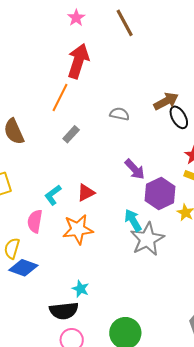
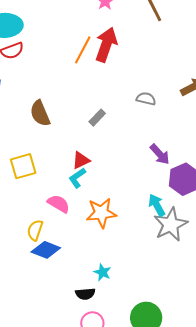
orange line: (60, 98) -> (83, 50), moved
red triangle: (86, 193) -> (81, 160), moved
pink semicircle: (35, 221) -> (59, 204), turned 110
black semicircle: (64, 311) -> (85, 294), size x0.7

